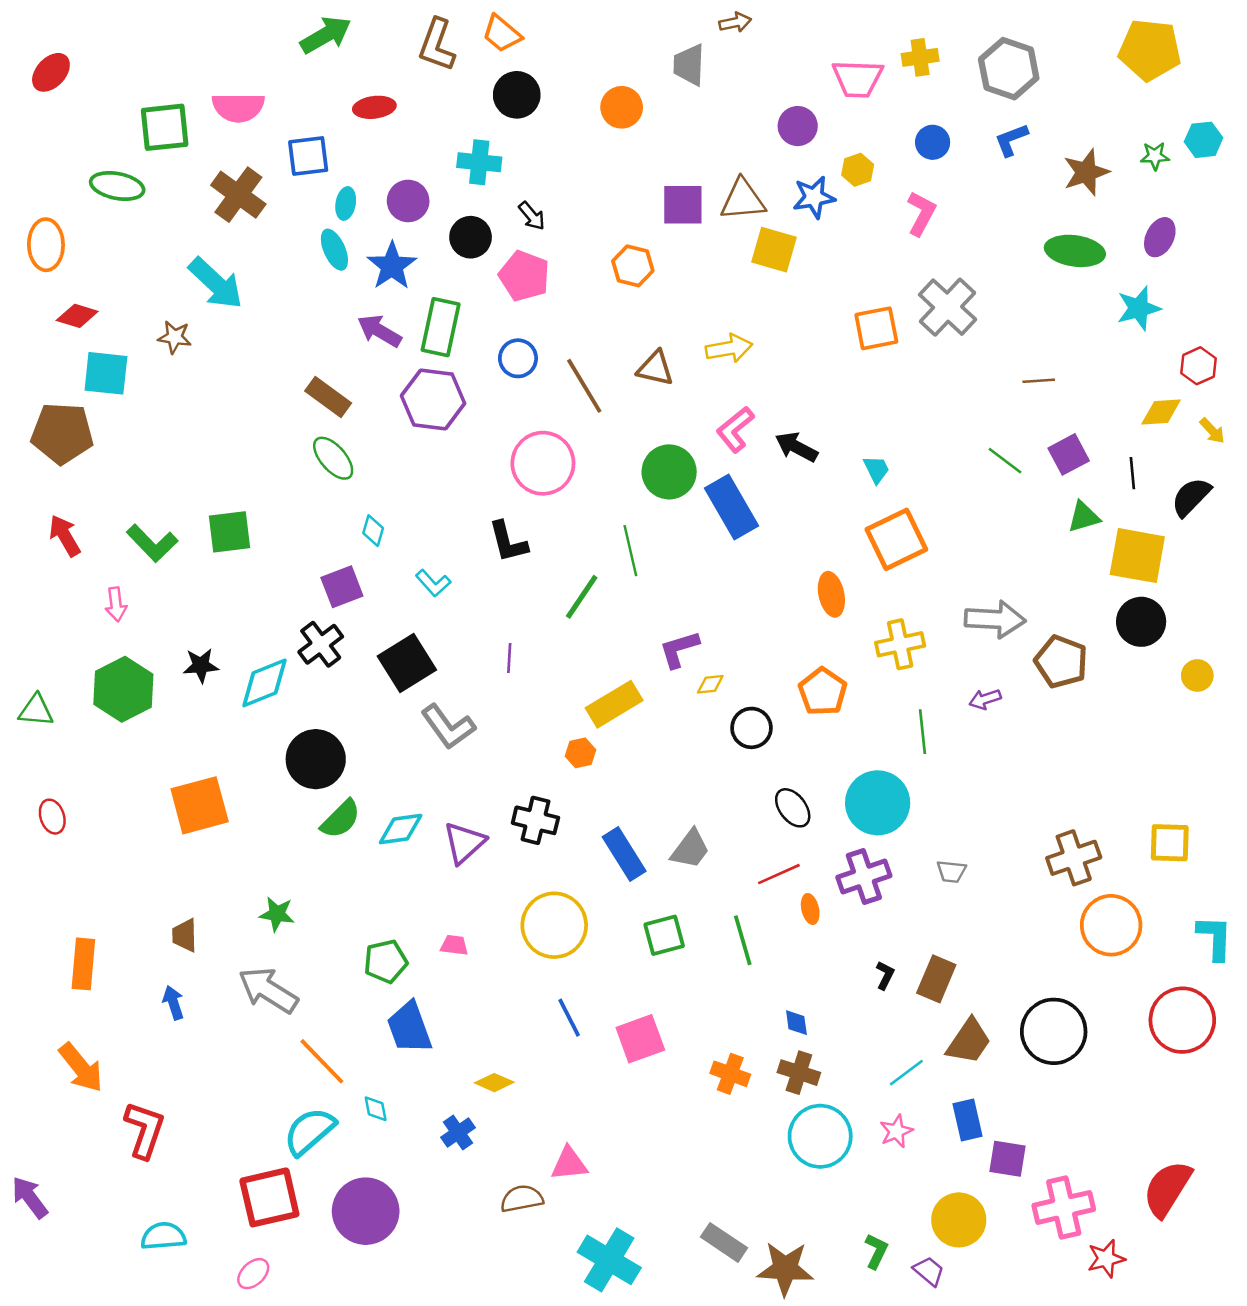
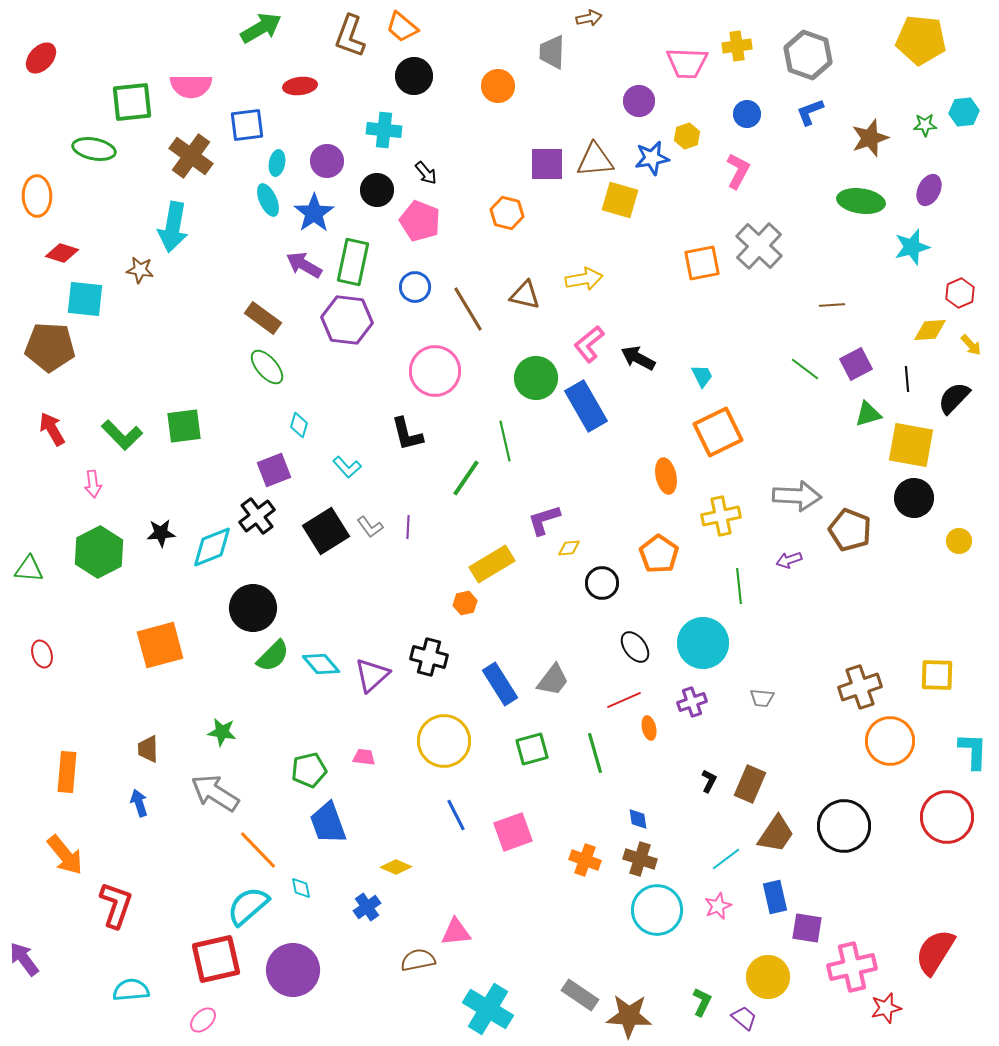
cyan arrow: (216, 283) -> (173, 227), turned 57
gray L-shape: (448, 727) -> (370, 527), moved, size x0.6
cyan diamond: (401, 829) -> (321, 664), turned 57
purple cross: (864, 877) -> (692, 702), size x0.7

